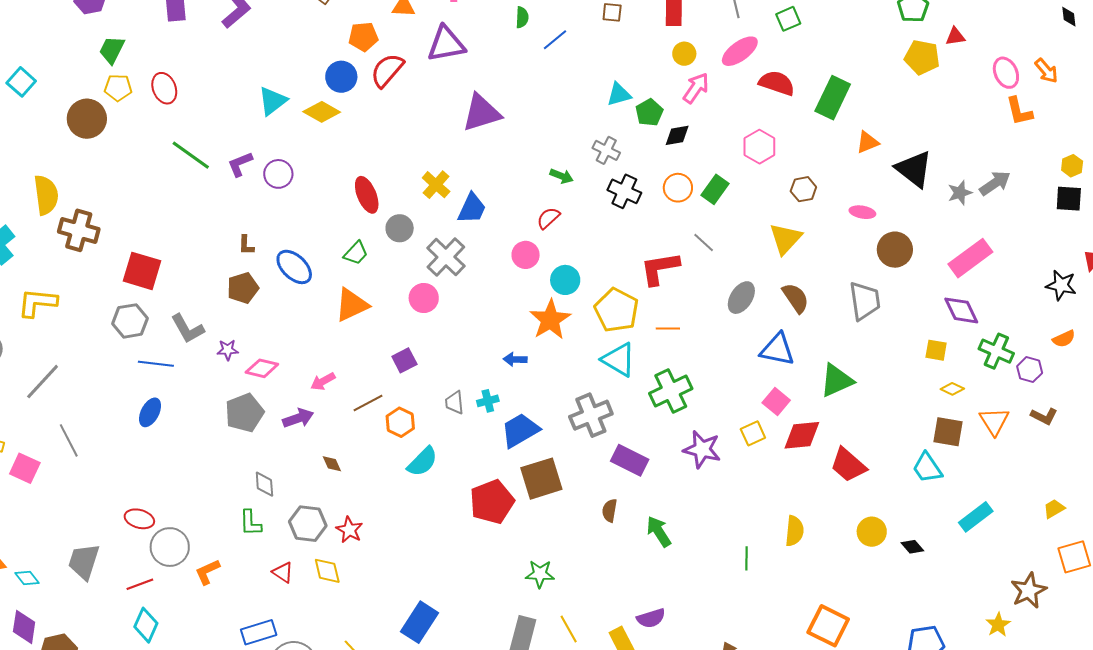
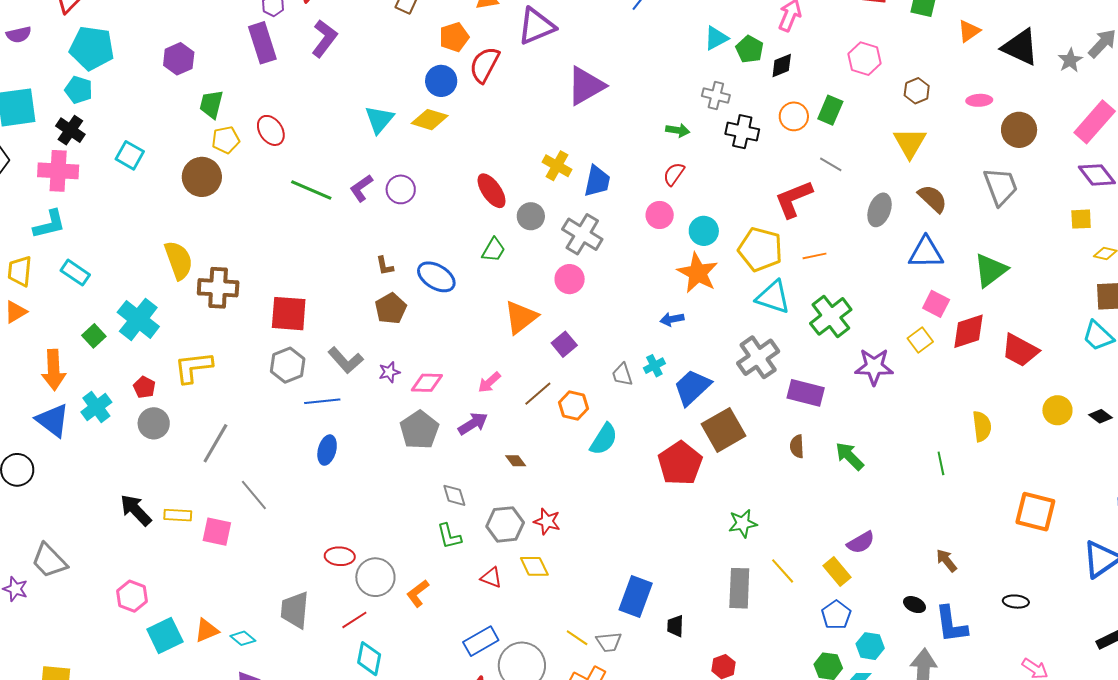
orange triangle: (352, 305) -> (521, 317), moved

